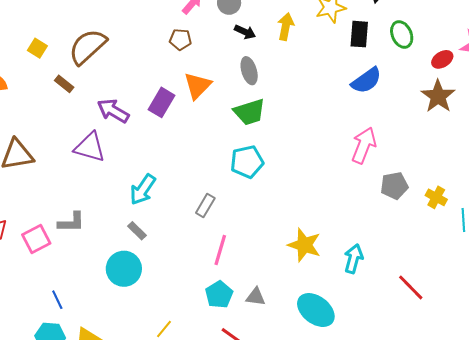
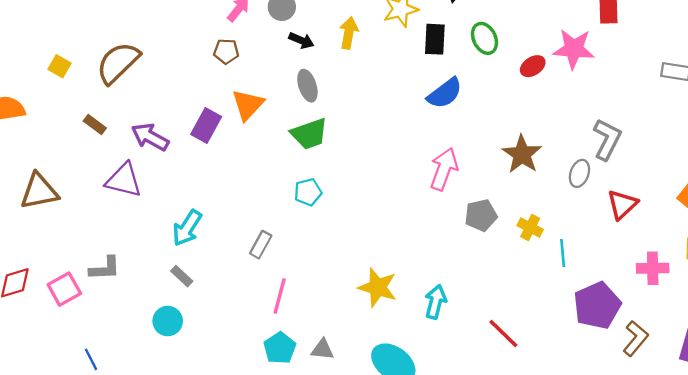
brown rectangle: (64, 84) -> (95, 124), moved
brown star: (438, 96) -> (522, 154), moved
cyan pentagon: (247, 162) -> (308, 192), size x0.7
cyan circle: (124, 269) -> (168, 321), size x0.7

